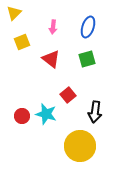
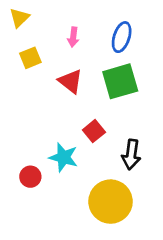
green square: (87, 59) -> (120, 81), size x1.5
red circle: (22, 116) -> (30, 177), moved

